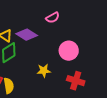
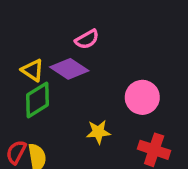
pink semicircle: (53, 18) -> (87, 39), moved

